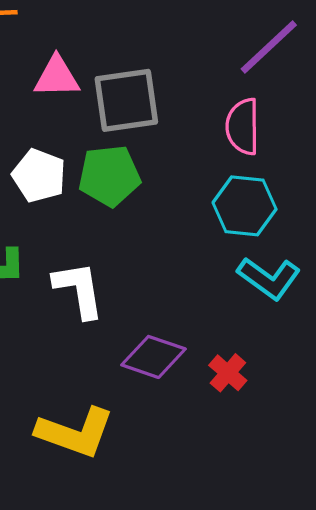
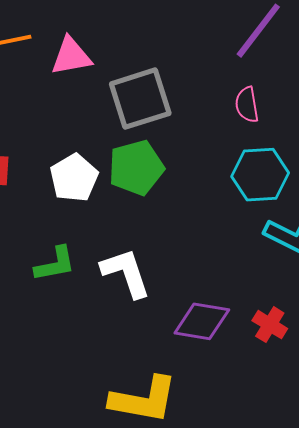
pink triangle: (57, 77) -> (71, 56), moved
pink semicircle: (243, 127) -> (247, 105), size x0.7
white pentagon: (39, 176) -> (74, 178), turned 30

